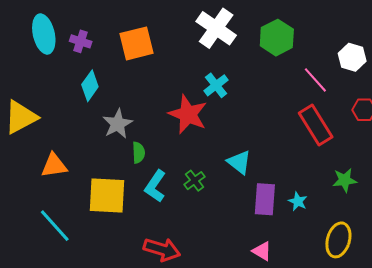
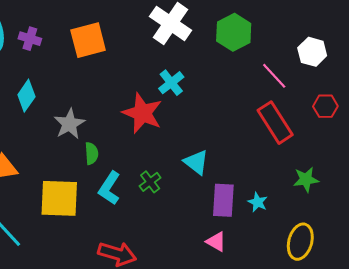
cyan diamond: (90, 86) -> (26, 96), moved
pink triangle: (262, 251) -> (216, 242), moved

